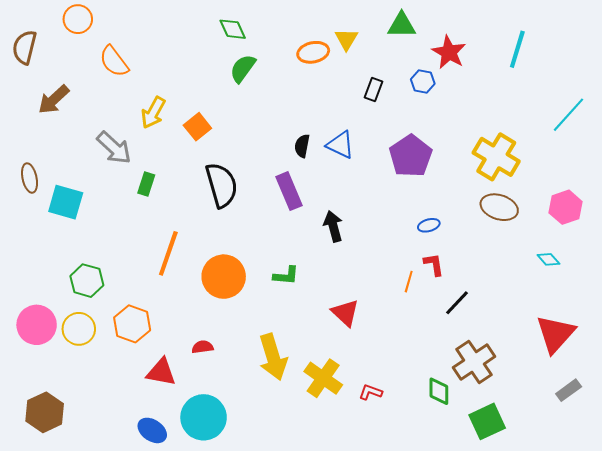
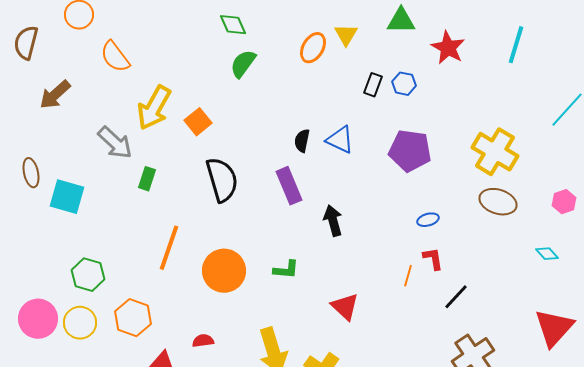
orange ellipse: (313, 52) -> (313, 48), turned -48
blue hexagon: (423, 81) -> (404, 84), moved
yellow arrow: (153, 113) -> (154, 108), size x1.4
purple pentagon: (411, 156) -> (410, 151), turned -30
pink hexagon: (566, 207) -> (564, 202), size x0.7

